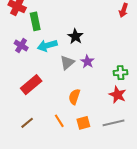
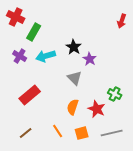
green rectangle: (35, 21) -> (34, 32), turned 42
purple star: (87, 62) -> (90, 59), moved
gray triangle: (67, 63) -> (75, 78), moved, turned -35
green cross: (121, 73) -> (115, 94), moved, turned 32
red star: (118, 95) -> (97, 109), moved

